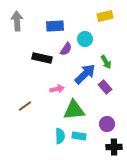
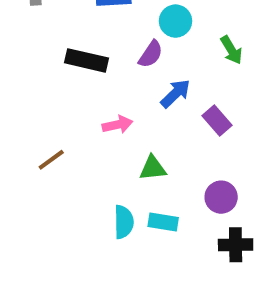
purple semicircle: (66, 49) -> (151, 54), moved
green arrow: (106, 62) -> (231, 50), moved
blue arrow: (85, 74) -> (176, 94), size x0.7
green triangle: (74, 110) -> (153, 168), size x0.6

